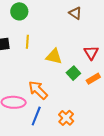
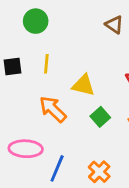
green square: (73, 73) -> (100, 117), moved
orange arrow: (38, 90) -> (53, 109), moved

